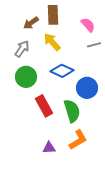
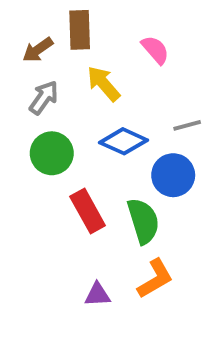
brown rectangle: (53, 15) -> (80, 30), moved
brown arrow: (31, 23) -> (38, 50), moved
pink semicircle: (88, 25) -> (155, 50), moved
gray line: (94, 45) -> (187, 125), moved

